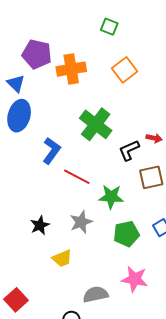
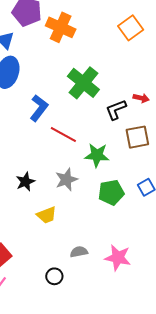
orange cross: (71, 69) -> (61, 27), turned 32
orange square: (125, 70) -> (131, 28), moved
pink star: (135, 279) -> (118, 258), moved
gray semicircle: (95, 294) -> (79, 252), size x0.7

